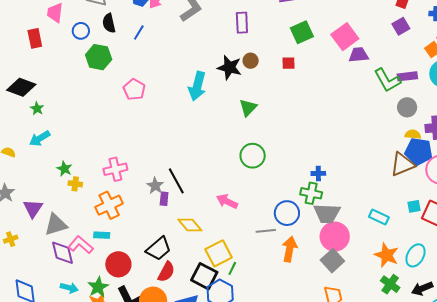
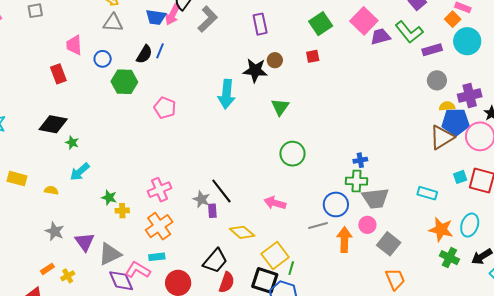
black semicircle: (109, 23) -> (144, 54), moved, turned -126
green L-shape: (387, 80) -> (409, 32), moved
pink circle: (335, 237) -> (367, 225), moved, size x0.6

